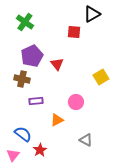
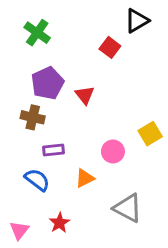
red square: (74, 32) -> (110, 47), turned 32
yellow square: (101, 77) -> (150, 134), moved
blue semicircle: (23, 134) -> (37, 180), moved
gray triangle: (86, 140) -> (128, 208), size x1.5

